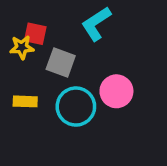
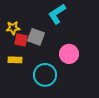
red square: (35, 34) -> (21, 40), moved
cyan circle: (76, 107) -> (45, 75), moved

